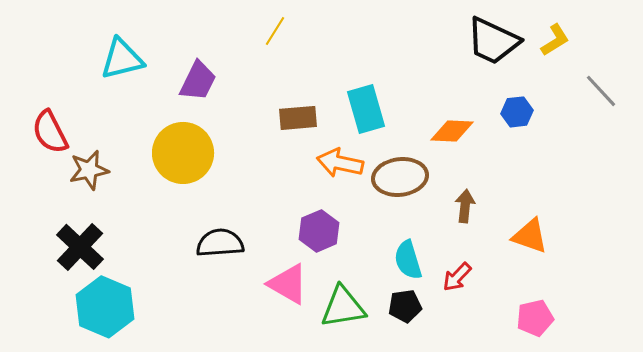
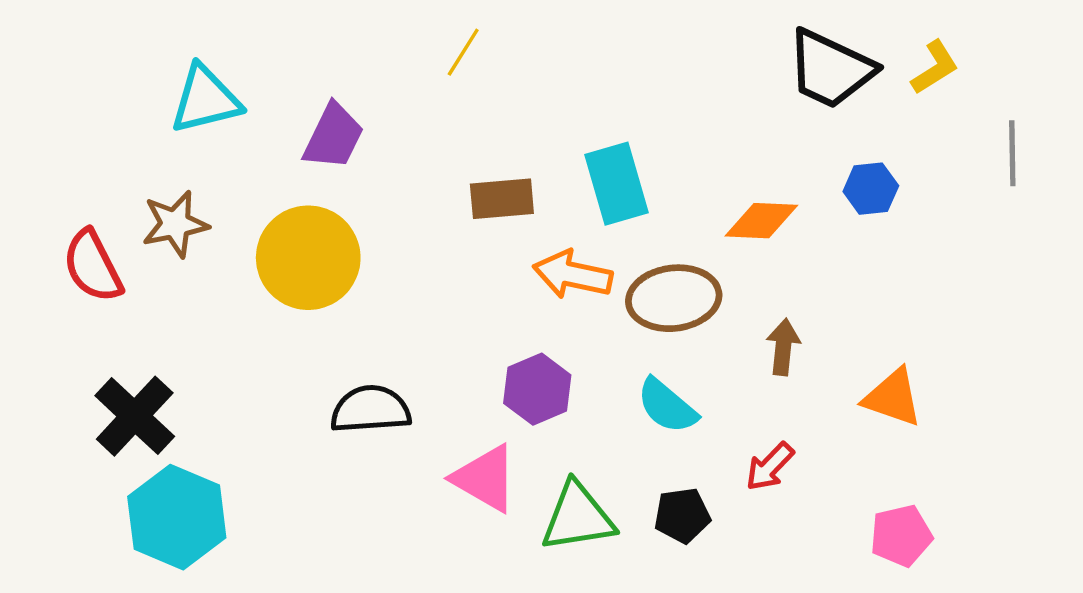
gray line: (601, 91) -> (1012, 153), turned 42
red semicircle: (50, 132) -> (93, 266), moved
brown star: (89, 170) -> (175, 224), moved
cyan semicircle: (408, 260) -> (667, 406), moved, turned -33

